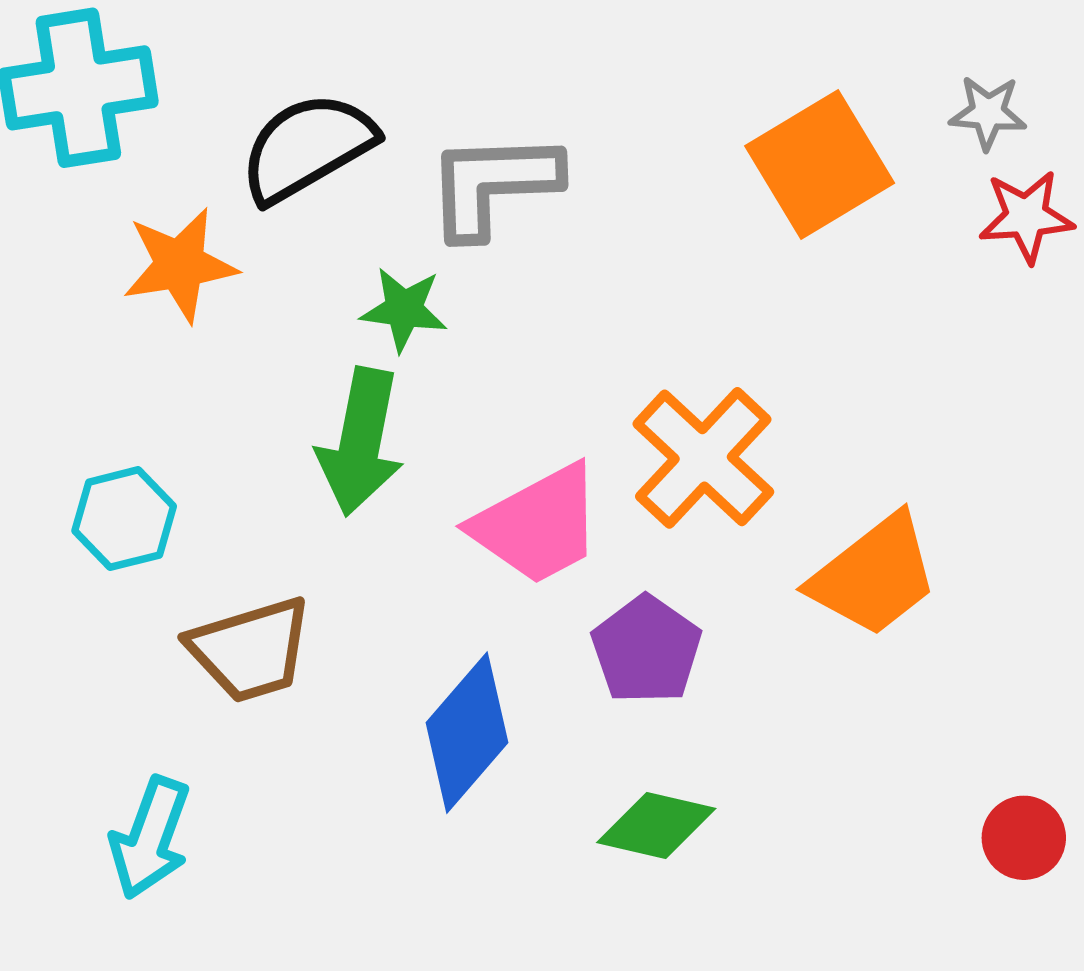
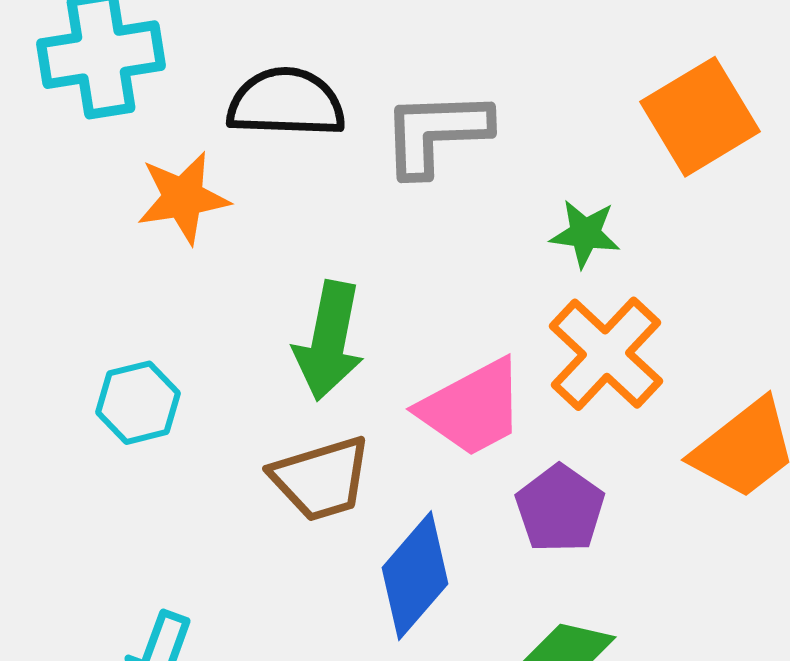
black semicircle: (307, 147) -> (286, 103), turned 32
green star: (404, 309) -> (585, 234), moved
brown trapezoid: (250, 650) -> (321, 479), moved

